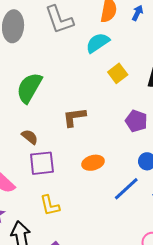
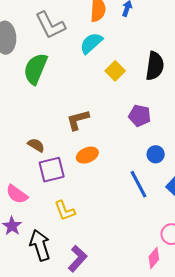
green semicircle: (29, 88) -> (36, 69), moved
orange ellipse: (93, 163) -> (87, 155), moved
blue line: (126, 189) -> (138, 184), turned -68

